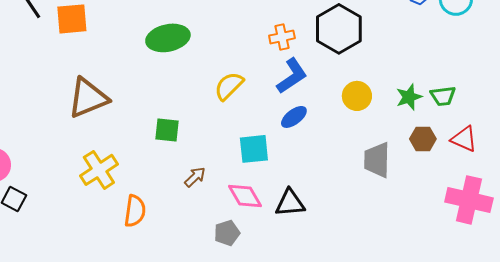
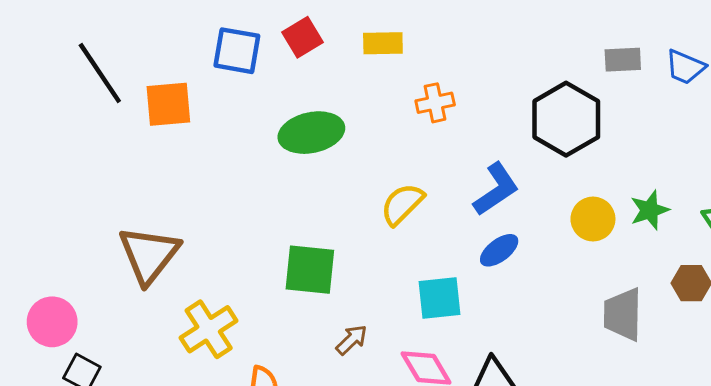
orange cross: (282, 37) -> (435, 103), moved
green star: (409, 97) -> (650, 210), moved
brown triangle: (88, 98) -> (149, 255), moved, turned -30
green square: (167, 130) -> (310, 270), size x1.4

